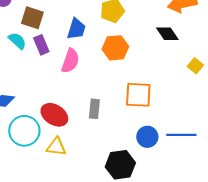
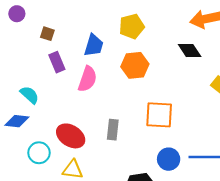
brown square: (32, 18) -> (47, 34), size x0.6
cyan semicircle: (17, 41) -> (30, 95), moved
cyan circle: (24, 131) -> (39, 153), size x0.7

